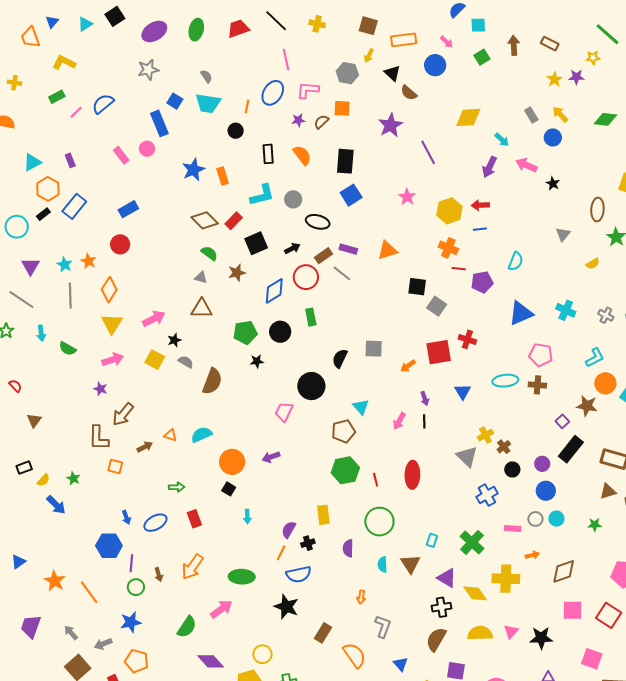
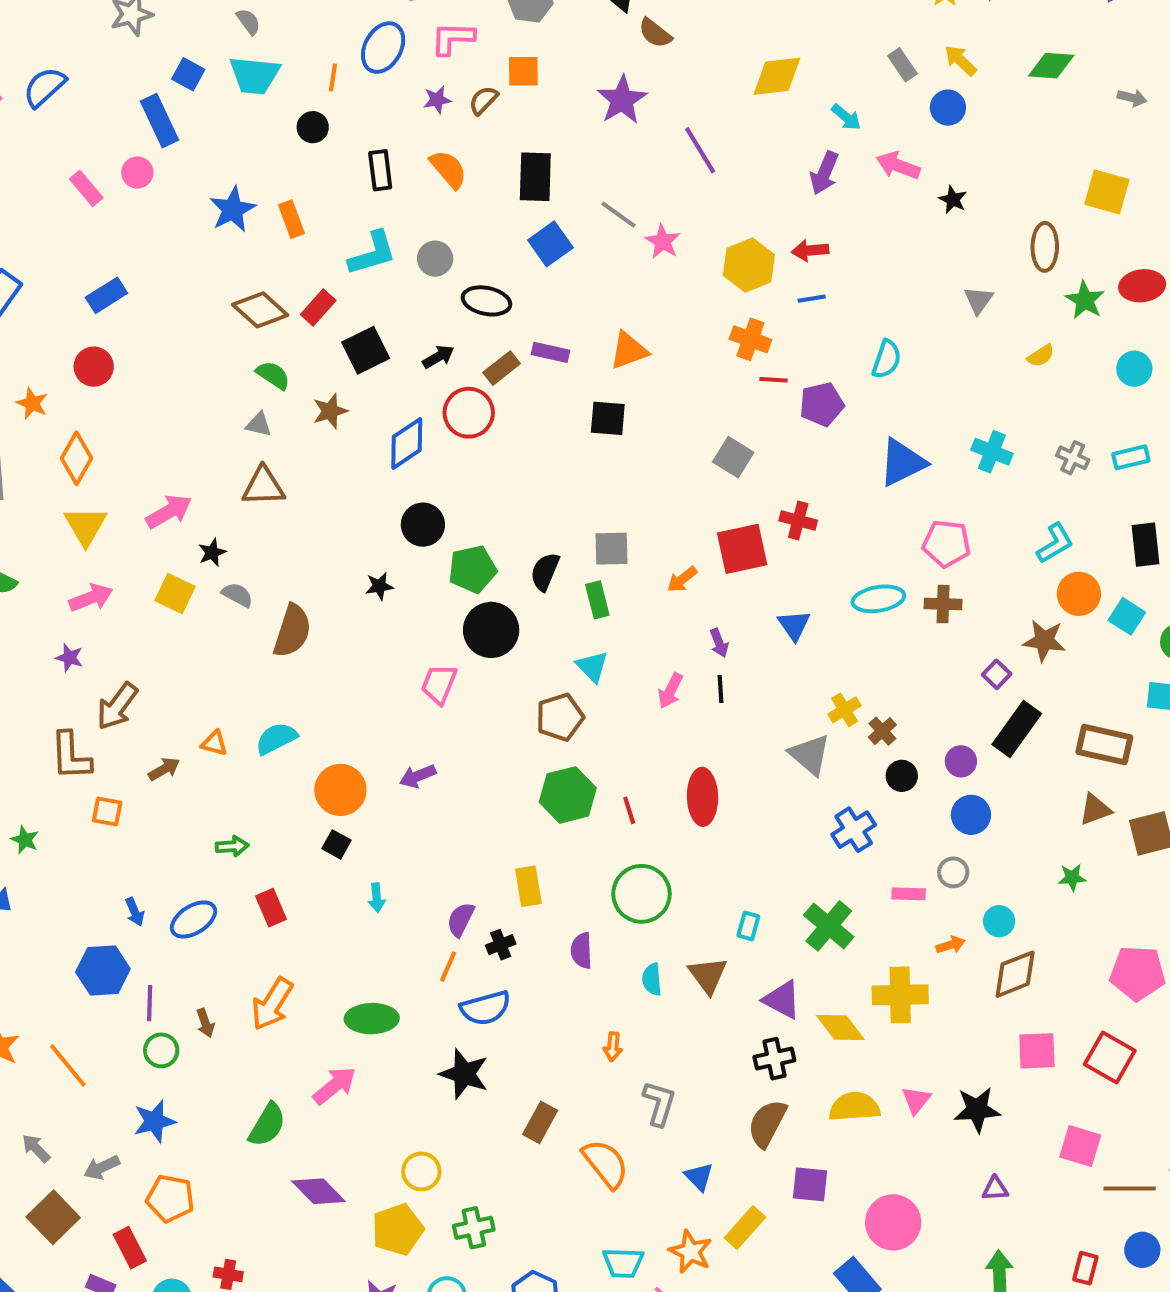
gray line: (342, 273) -> (619, 215), moved
black square: (417, 287) -> (608, 418), moved
green rectangle: (311, 317) -> (597, 600), moved
green pentagon: (245, 333) -> (472, 569), moved
cyan circle: (556, 519) -> (999, 921), moved

